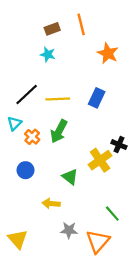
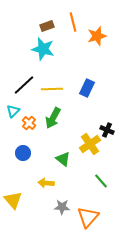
orange star: (108, 53) -> (97, 36), moved, turned 30
cyan star: (48, 54) -> (43, 49), size x1.6
green line: (112, 214) -> (101, 181), moved
yellow triangle: (18, 239) -> (13, 200), moved

